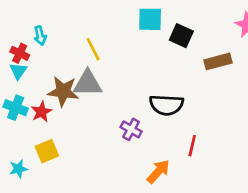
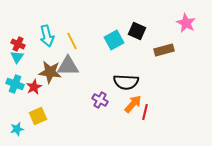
cyan square: (150, 19) -> (114, 40), moved, turned -30
cyan arrow: (40, 36) -> (47, 36), moved, size x1.5
orange arrow: (158, 171) -> (133, 104), moved

